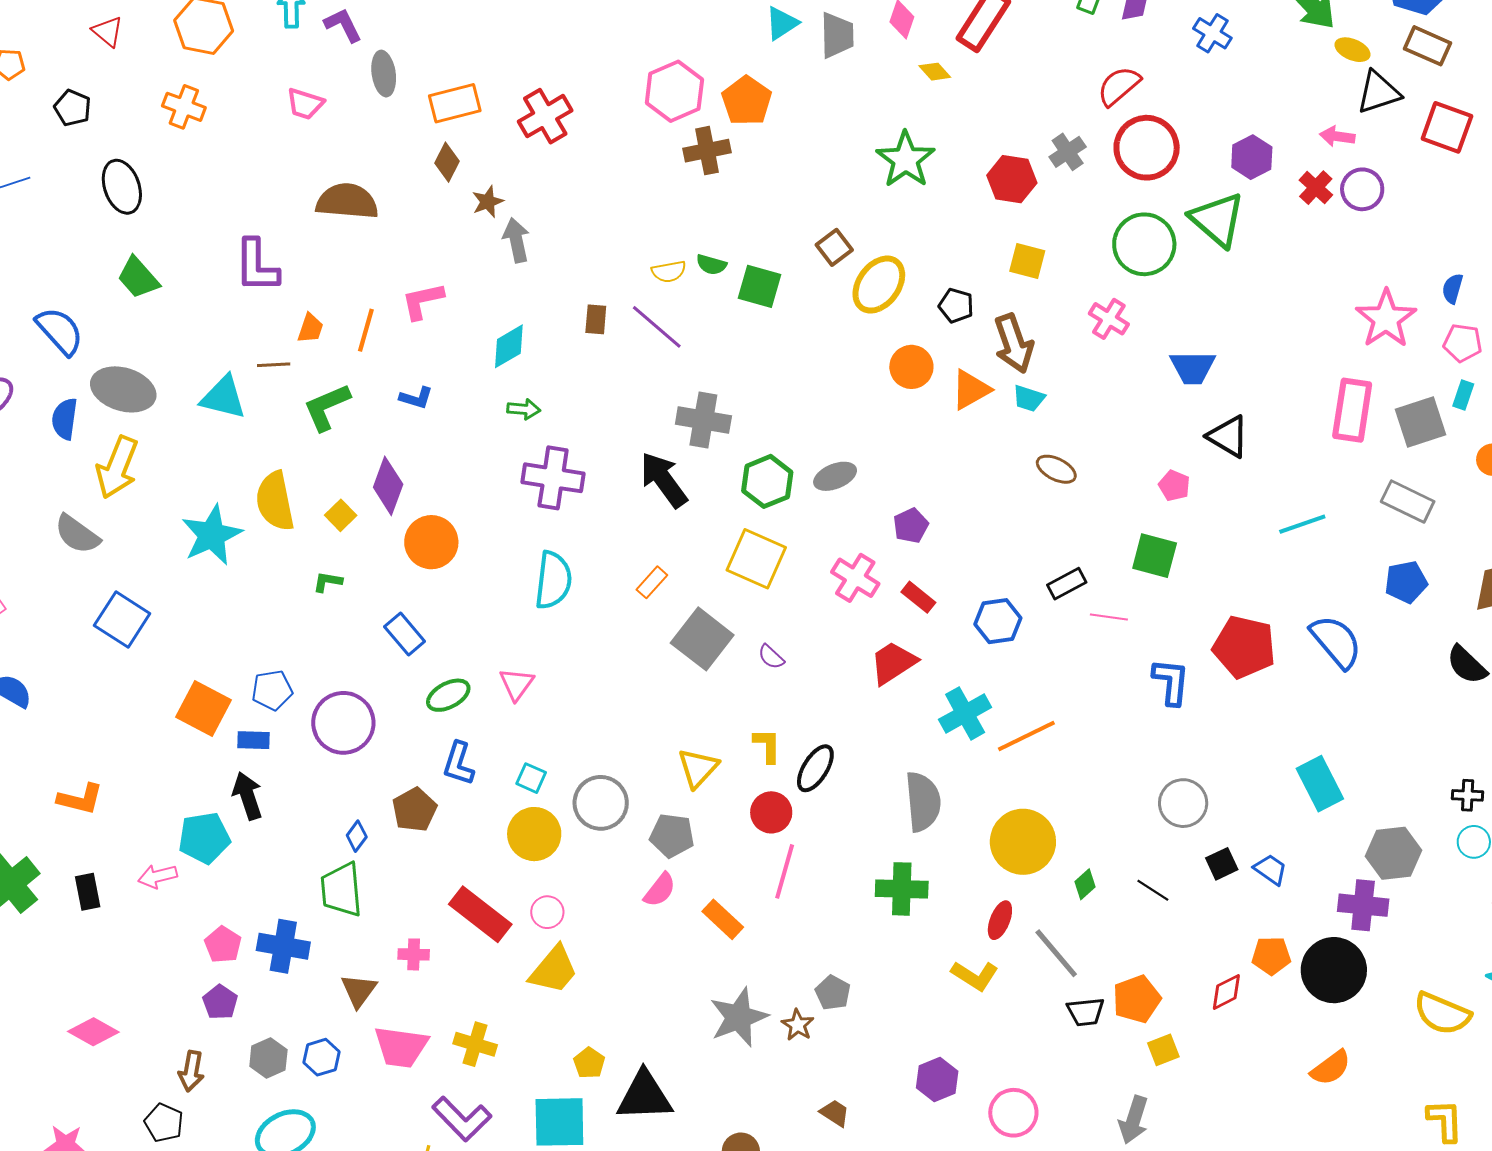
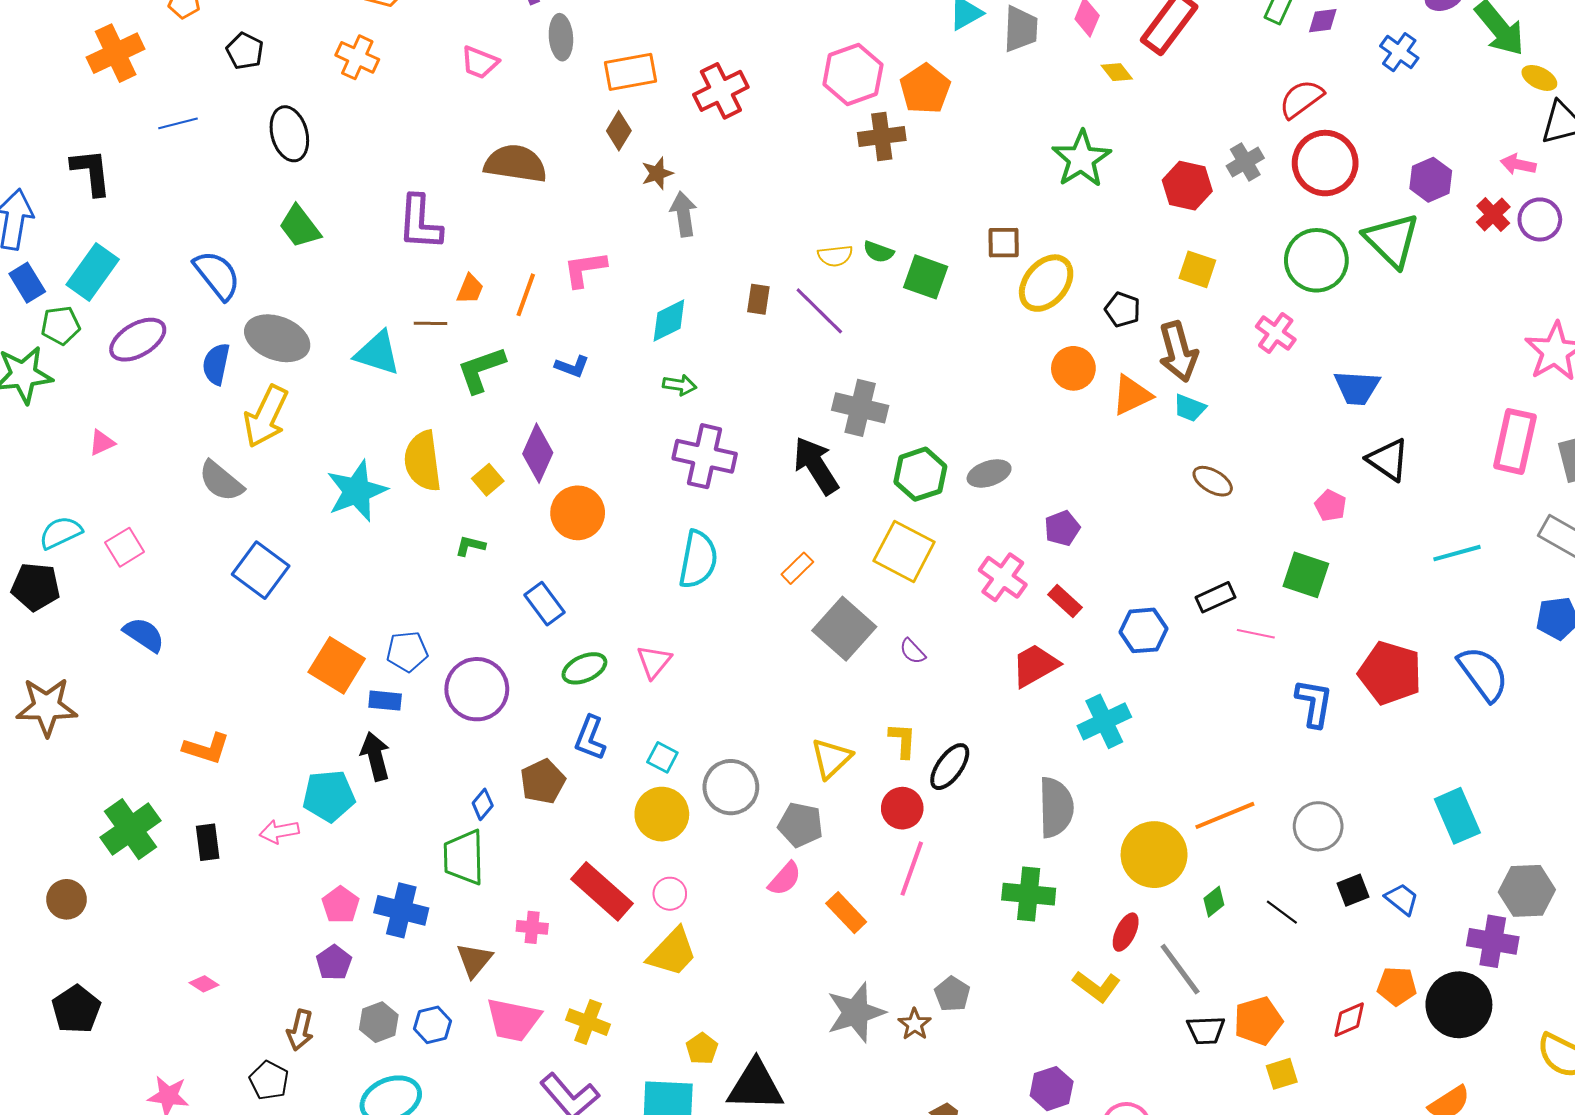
brown square: (834, 247) -> (1004, 243), turned 33
orange line: (1026, 736) -> (1225, 815), moved
pink diamond: (93, 1032) -> (204, 984), size x0.6

